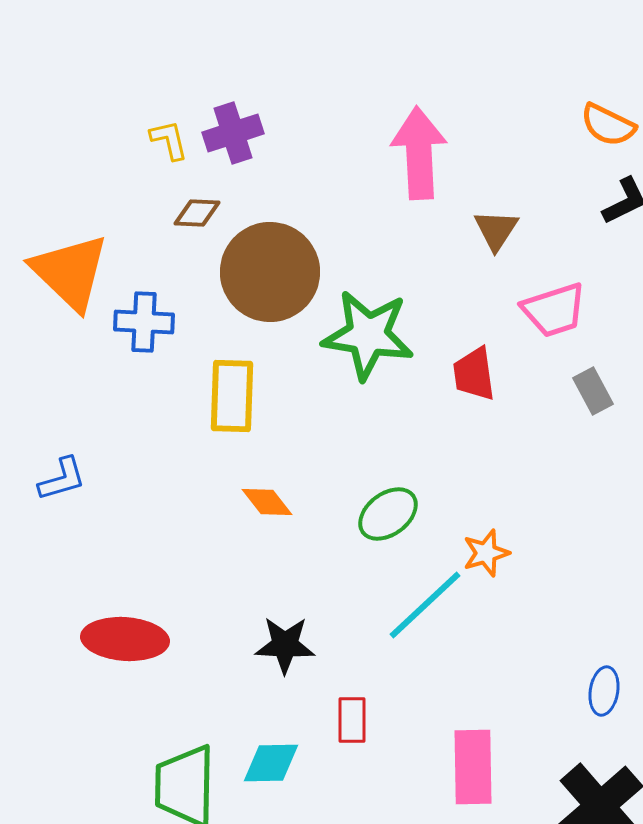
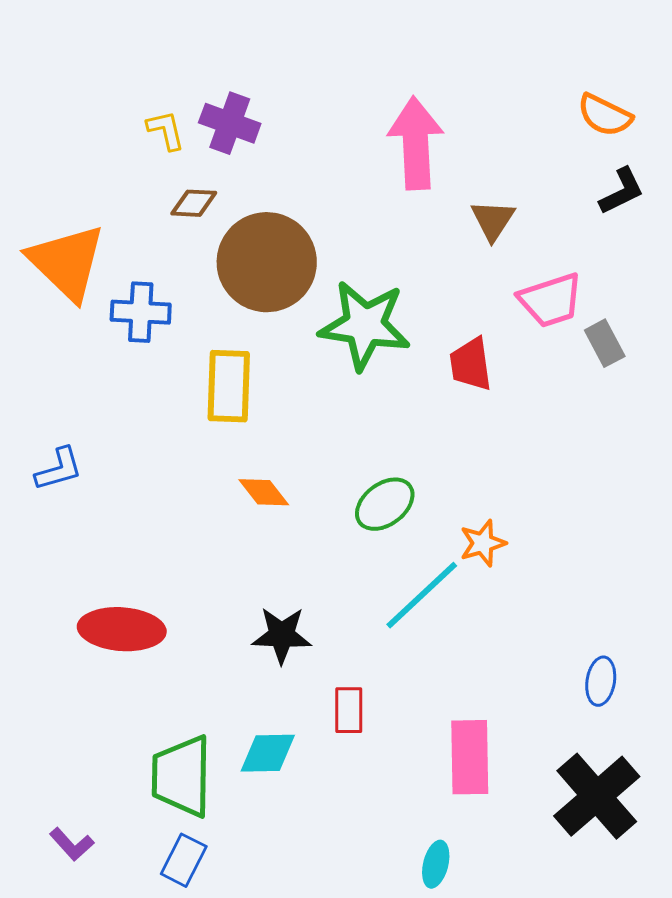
purple cross: (233, 133) -> (230, 123), turned 38
gray rectangle: (593, 391) -> (605, 343), moved

